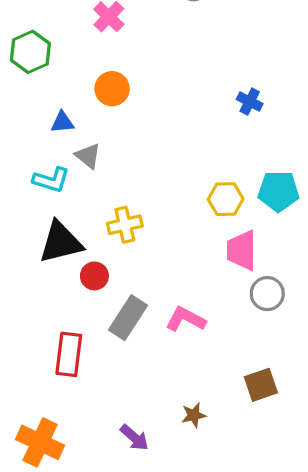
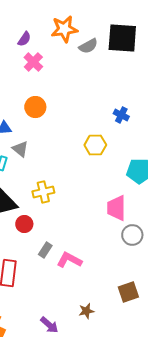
yellow hexagon: (226, 199) -> (95, 145), moved
gray rectangle: (128, 318) -> (45, 250), size x0.6
pink L-shape: (186, 319) -> (69, 260), moved

